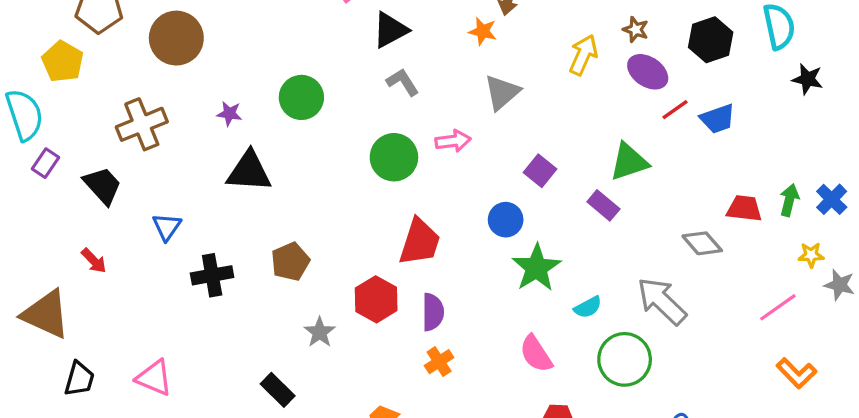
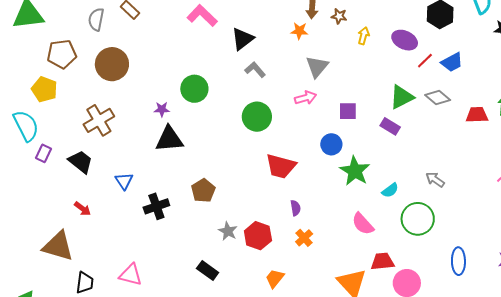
brown star: (636, 30) -> (339, 16), moved
yellow arrow: (583, 55) -> (363, 36), size x0.7
purple star: (229, 114) -> (162, 109), moved
pink arrow: (453, 141) -> (306, 98), moved
purple square: (540, 171) -> (348, 111), turned -30
red trapezoid: (420, 242) -> (281, 166), turned 96
gray diamond: (702, 243) -> (438, 97), moved
red hexagon: (376, 299) -> (258, 236), moved
gray arrow: (662, 301) -> (435, 180), size x0.6
purple semicircle: (433, 312) -> (295, 208), size x0.7

